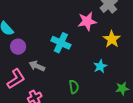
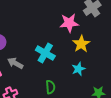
yellow star: (112, 39) -> (81, 44), moved
cyan cross: (61, 43) -> (45, 53), moved

